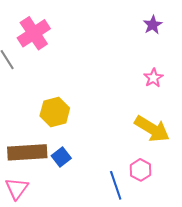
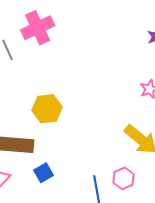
blue square: (61, 157) -> (44, 173), moved

